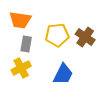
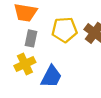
blue trapezoid: (63, 74) -> (51, 77), moved

